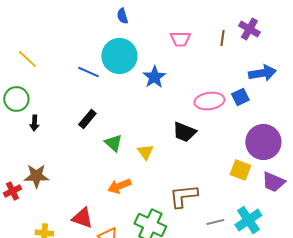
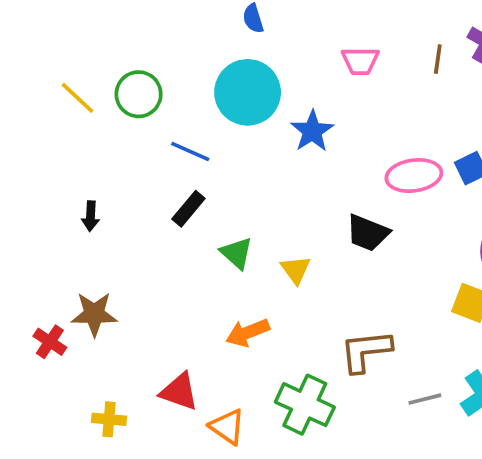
blue line: (88, 72) -> (190, 151), moved
green circle: (16, 99) -> (139, 94), moved
red cross: (12, 191) -> (50, 342), turned -30

